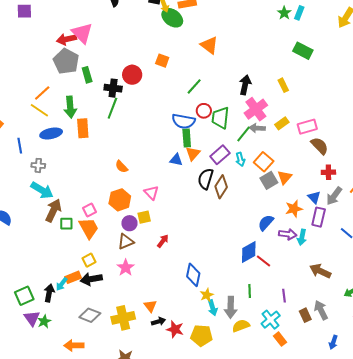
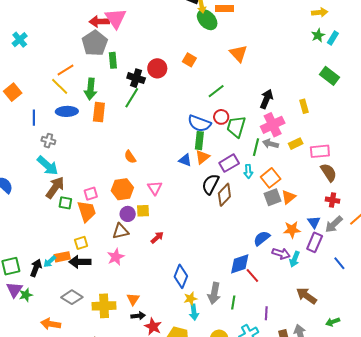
green line: (244, 134) -> (256, 147), turned -36
gray arrow: (231, 307) -> (214, 293), moved

